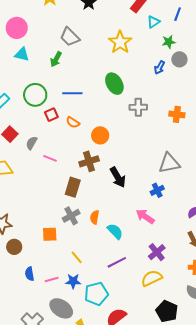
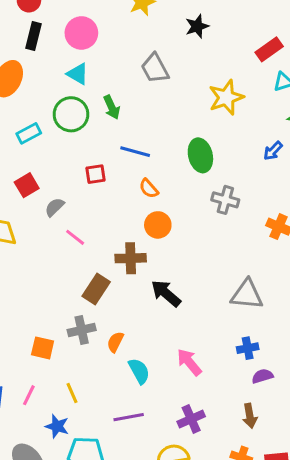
green arrow: (56, 59) -> (112, 107), moved, turned -70
green circle: (35, 95) -> (71, 114), moved
orange semicircle: (73, 122) -> (149, 189), moved
black arrow: (118, 177) -> (166, 293), turned 145
blue cross: (157, 190) -> (248, 348), moved
pink line: (52, 280) -> (29, 395), moved, turned -64

